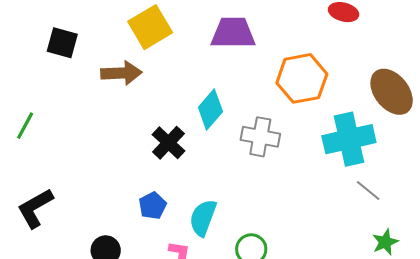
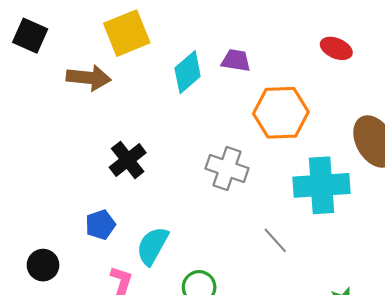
purple trapezoid: (233, 33) -> (236, 60), moved, size x0.6
cyan diamond: (210, 110) -> (188, 72), moved
gray line: (368, 191) -> (275, 240), moved

